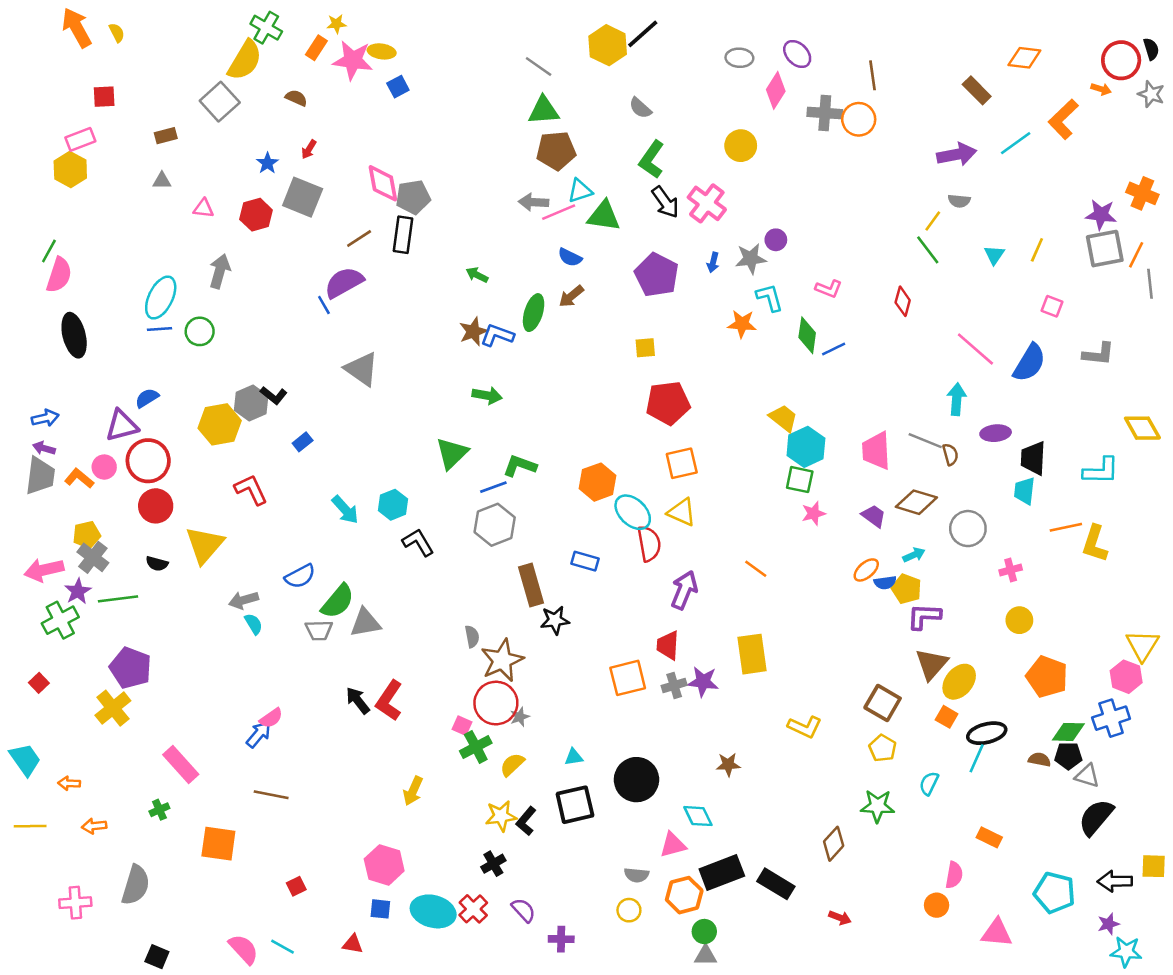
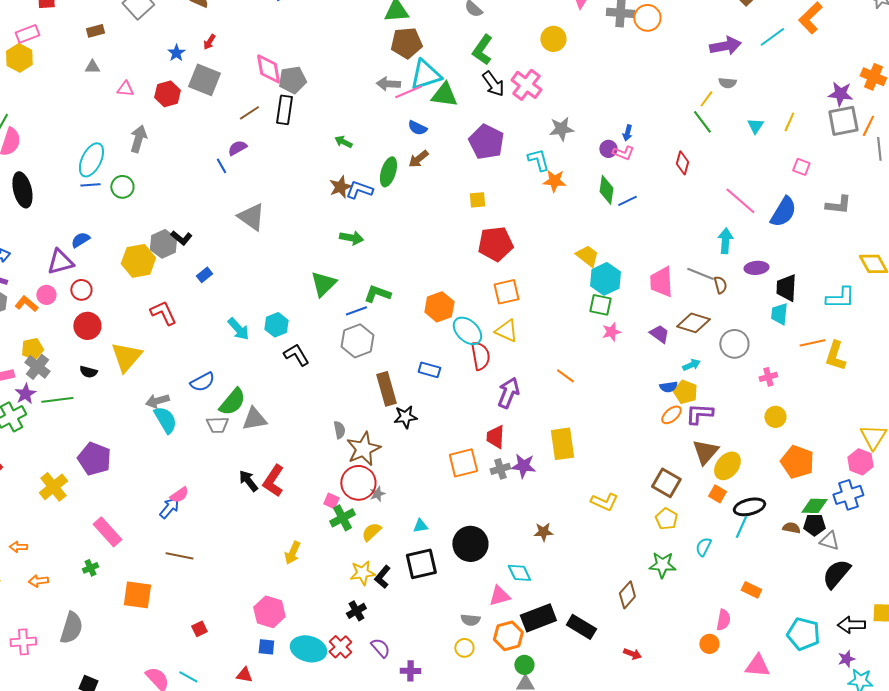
cyan triangle: (580, 191) -> (425, 75), size x1.6
purple circle: (776, 240) -> (608, 149), moved
blue arrow: (713, 262) -> (627, 133), moved
purple semicircle: (344, 282) -> (237, 148), size x0.6
cyan L-shape: (770, 298) -> (538, 160), moved
red circle: (148, 461) -> (81, 290), size x0.6
orange ellipse: (866, 570) -> (671, 415), moved
cyan semicircle: (254, 624) -> (165, 420), size x1.6
purple pentagon: (131, 668) -> (94, 459), moved

